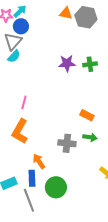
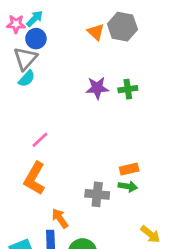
orange triangle: (66, 13) -> (96, 32), moved, turned 32
pink line: (24, 102) -> (40, 140), turned 32
orange rectangle: (87, 115) -> (129, 169), moved, turned -40

